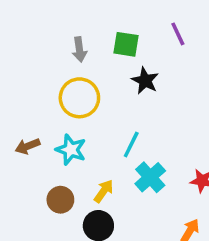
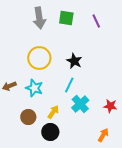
green square: (126, 44) -> (66, 18), moved
gray arrow: (79, 50) -> (39, 18), moved, size x1.5
black star: (145, 81) -> (74, 61), moved

